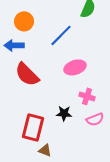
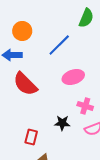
red rectangle: (33, 127) -> (31, 137), size x0.6

